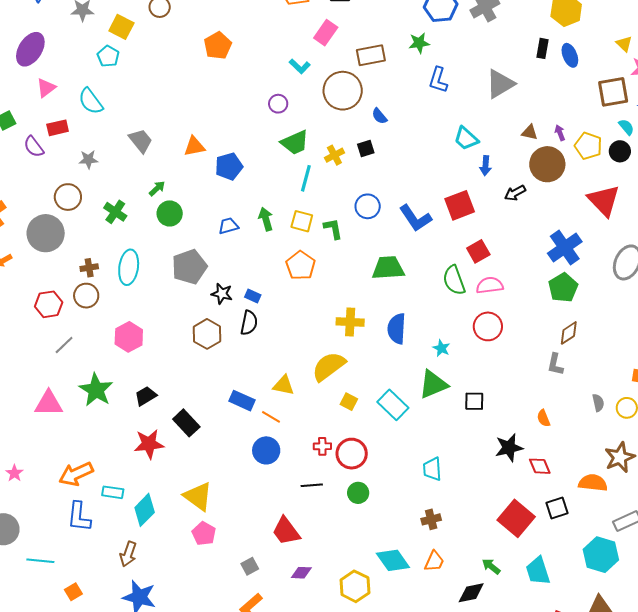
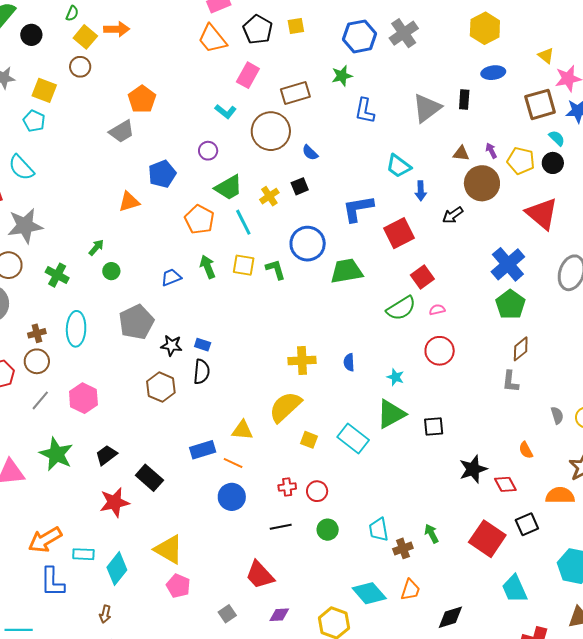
black rectangle: (543, 48) -> (464, 100), moved
blue ellipse: (570, 55) -> (493, 73), turned -70
gray trapezoid: (141, 141) -> (122, 131), moved, turned 104
gray star: (88, 160) -> (25, 226), size x1.8
blue pentagon: (229, 166) -> (162, 174), moved
cyan line: (306, 178) -> (243, 222), turned -36
blue circle: (368, 206) -> (308, 244), size x1.4
green circle: (170, 213) -> (111, 271), size x0.7
blue L-shape: (415, 218) -> (358, 209), moved, turned 120
orange pentagon: (301, 265) -> (199, 219), moved
green trapezoid: (388, 268) -> (347, 271), moved
green semicircle: (454, 280) -> (401, 308), turned -96
pink semicircle: (490, 285) -> (437, 310), size x0.6
blue semicircle: (397, 329) -> (349, 362), size x0.6
gray line: (64, 345) -> (40, 400), moved
blue rectangle: (242, 401) -> (203, 450), turned -35
orange semicircle: (543, 418) -> (526, 450), moved
red circle: (352, 454) -> (317, 491), size x0.7
cyan trapezoid: (432, 469) -> (379, 530), moved
brown arrow: (128, 554) -> (105, 614), size x0.7
green arrow: (491, 566) -> (432, 534), moved, turned 30

